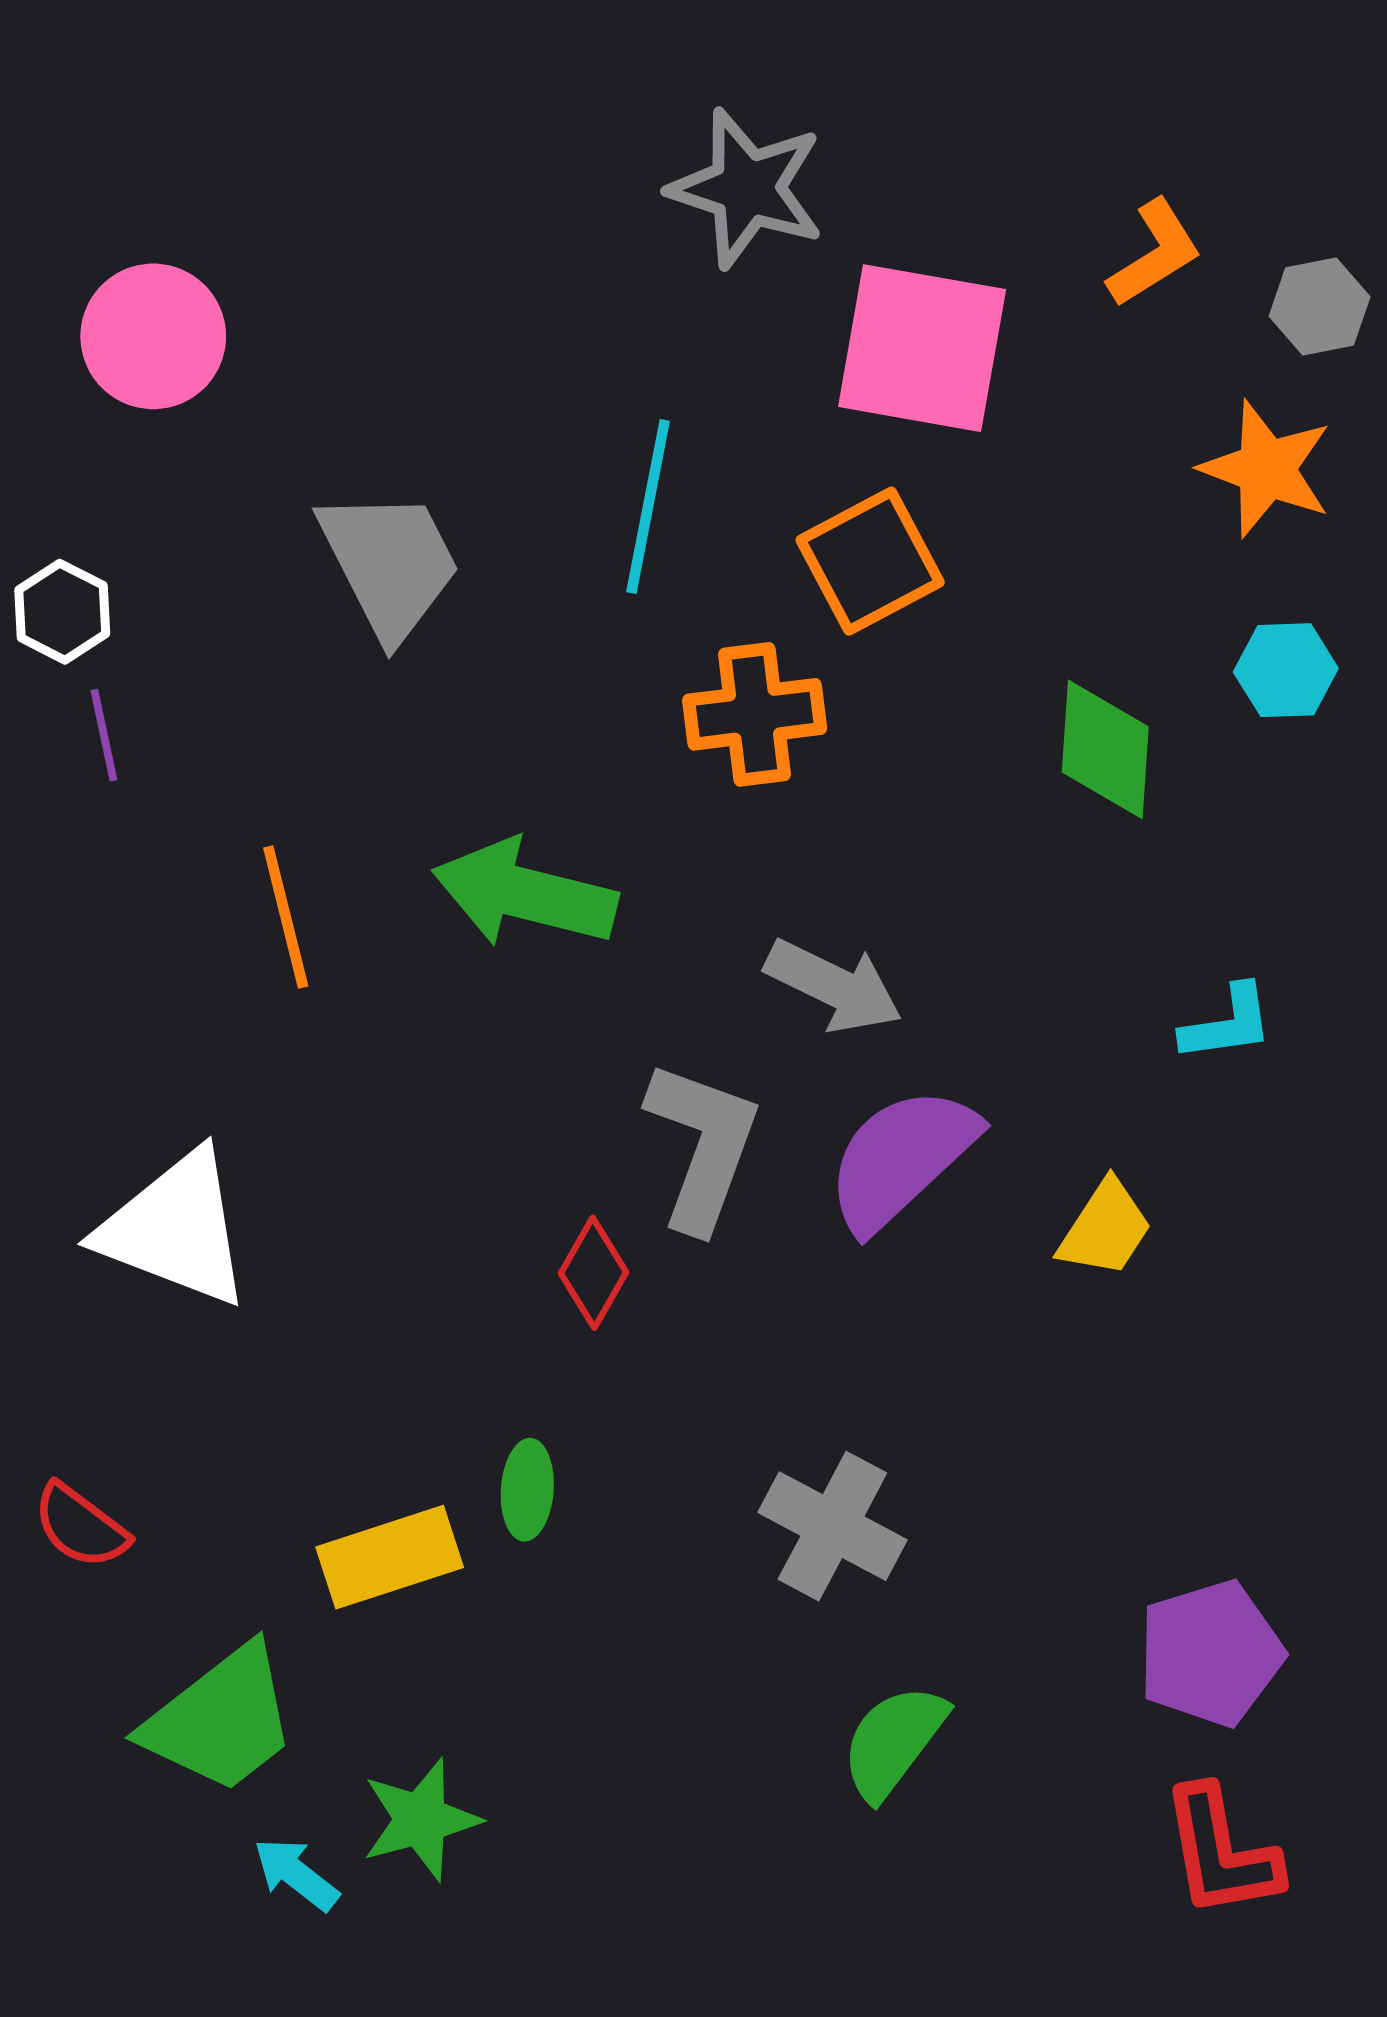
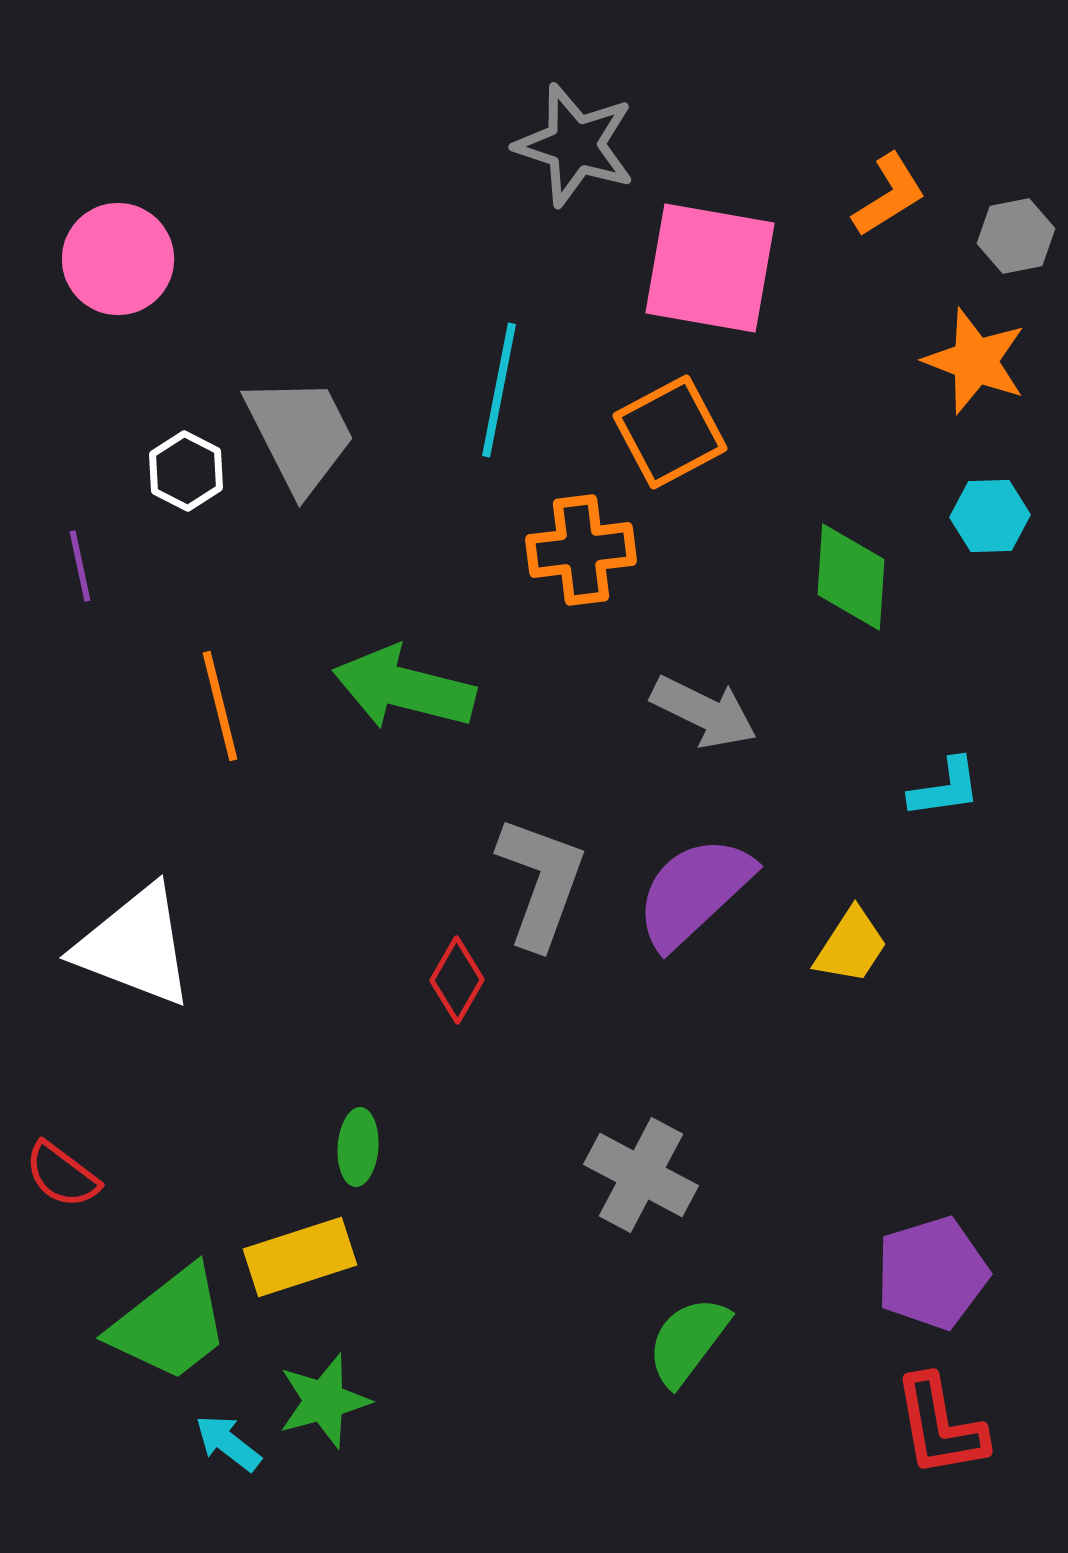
white hexagon: (62, 612) -> (186, 471), moved
gray arrow: (834, 986) -> (704, 712), moved
green ellipse: (527, 1490) -> (358, 1147), moved
yellow rectangle: (390, 1557) -> (300, 1257), moved

